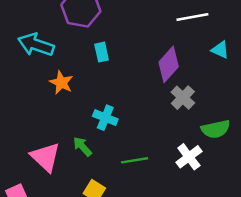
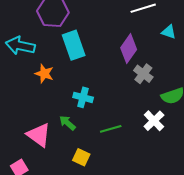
cyan rectangle: (102, 52) -> (74, 45), size x1.8

